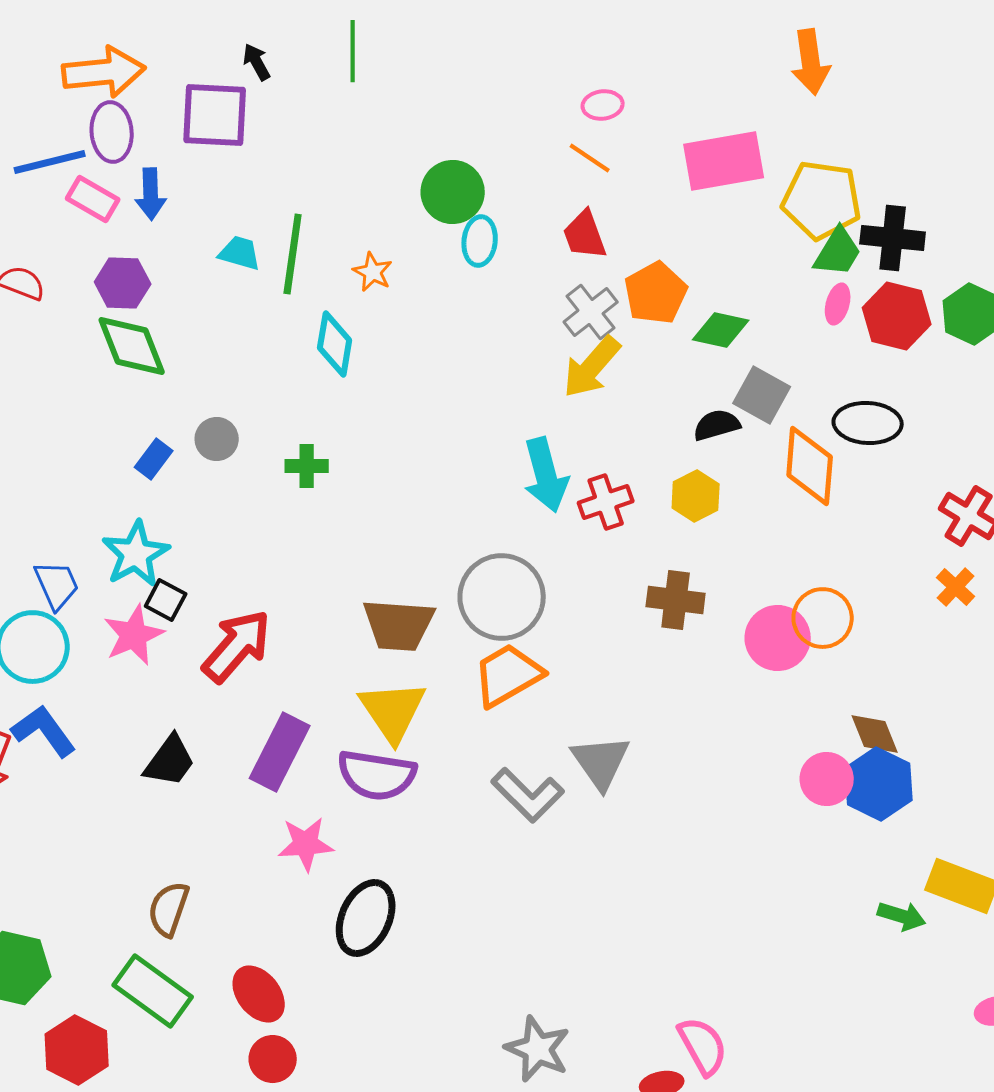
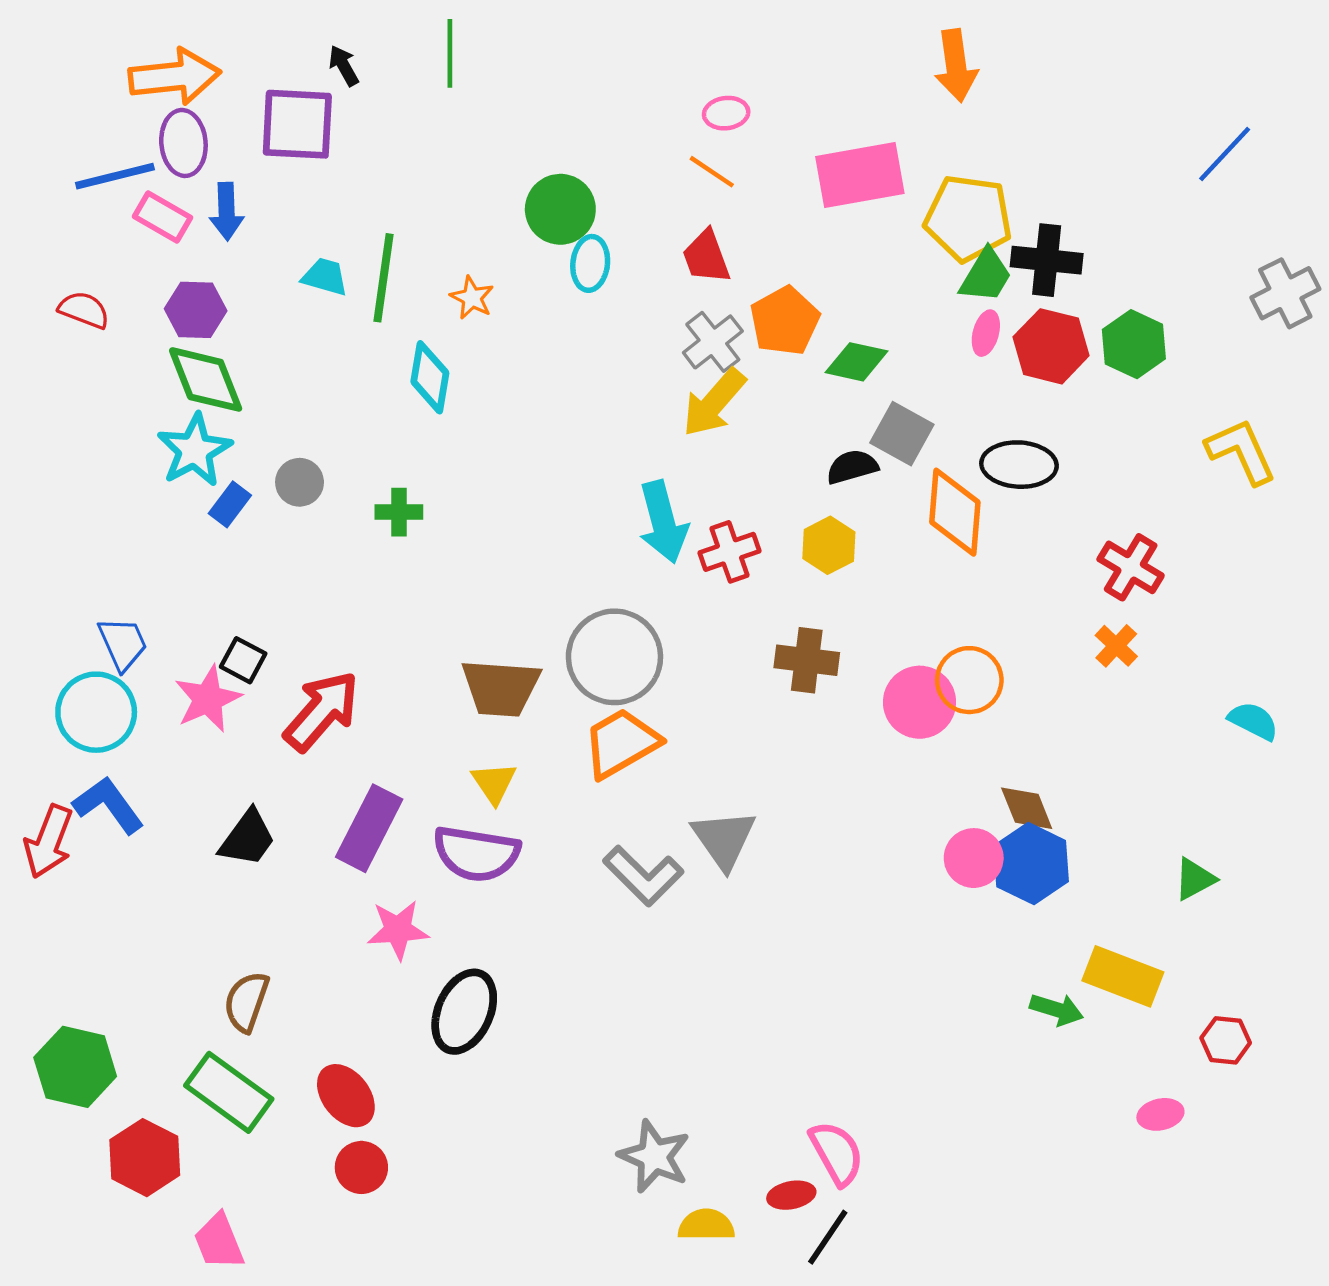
cyan star: (136, 554) -> (195, 450), moved
yellow triangle: (393, 711) -> (494, 783), size x0.6

